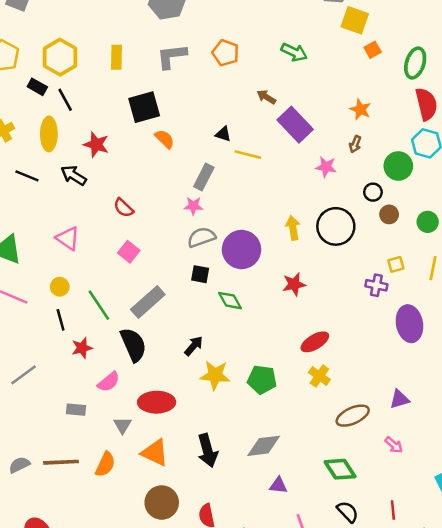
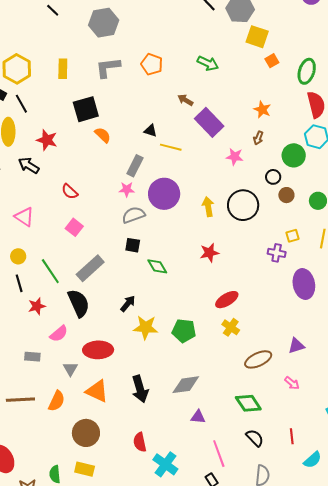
purple circle: (242, 250) -> (164, 194), moved
brown circle: (162, 503) -> (86, 433), moved

